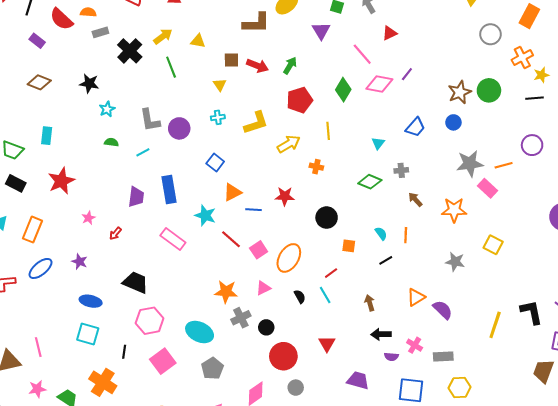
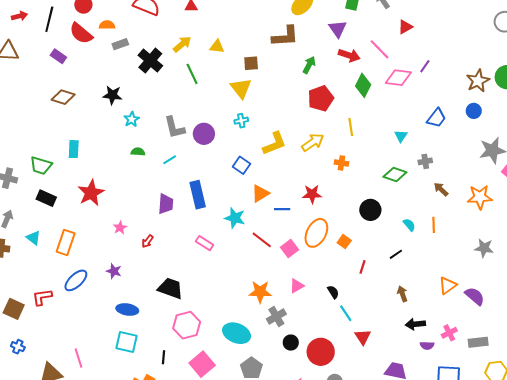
brown L-shape: (256, 23) -> (285, 36), moved
red arrow: (257, 66) -> (349, 55), moved
yellow triangle: (220, 85) -> (241, 88), size x1.6
yellow L-shape: (256, 123) -> (274, 144), moved
black circle: (327, 218) -> (370, 210), moved
pink rectangle: (173, 239) -> (205, 243), size x0.7
orange square: (349, 246) -> (344, 242), moved, turned 32
orange ellipse: (289, 258) -> (316, 233), moved
black line: (386, 260) -> (396, 254), moved
red line: (331, 273) -> (362, 267), turned -32
cyan line: (325, 295) -> (346, 313), moved
black circle: (266, 327) -> (291, 343), moved
pink cross: (415, 345) -> (449, 333), turned 35

